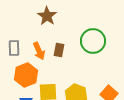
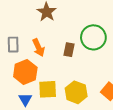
brown rectangle: (59, 50) -> (69, 50), moved

